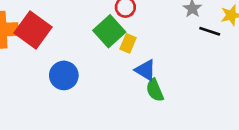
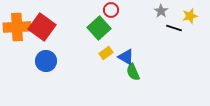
yellow rectangle: (128, 43) -> (106, 53), moved, turned 32
blue circle: (64, 75) -> (46, 61), moved

